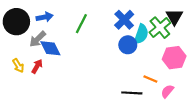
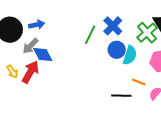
green line: (81, 24) -> (90, 35), moved
cyan semicircle: (141, 34) -> (130, 55), moved
red arrow: (37, 66) -> (30, 72), size x1.6

